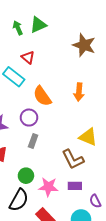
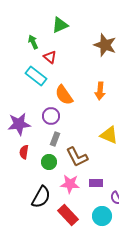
green arrow: (18, 28) -> (33, 42), moved
brown L-shape: (73, 159) -> (77, 157), moved
green circle: (26, 176) -> (49, 162), moved

